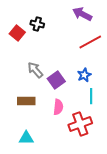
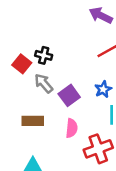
black cross: (37, 24) -> (44, 55), moved
red square: (17, 33) -> (22, 64), moved

